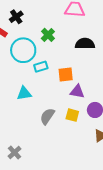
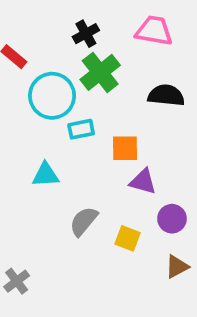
black cross: (16, 17) -> (86, 34), moved
green cross: (48, 35) -> (100, 72), size x1.5
yellow square: (72, 115) -> (128, 238), moved

